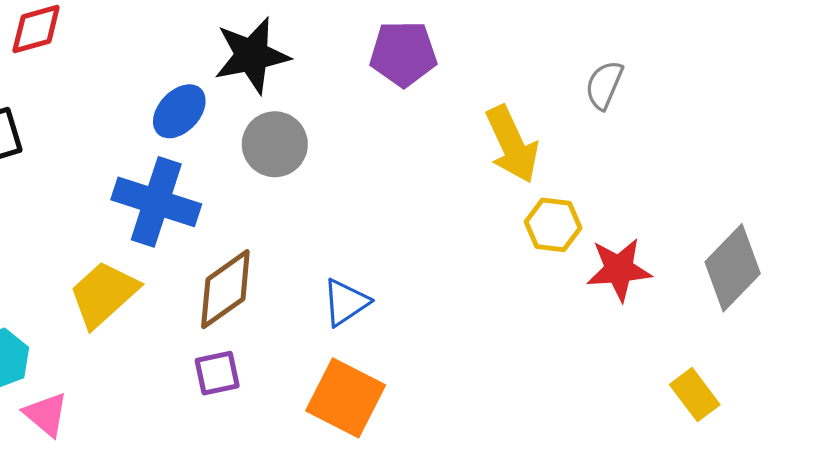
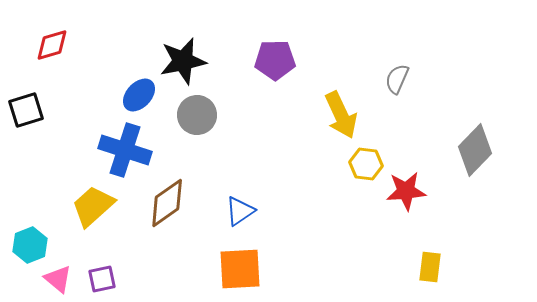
gray diamond: (733, 268) -> (475, 150), moved
purple square: (217, 373) -> (102, 279), moved
yellow rectangle: (695, 395) -> (430, 267), moved, turned 44
orange square: (346, 398) -> (240, 269), turned -30

